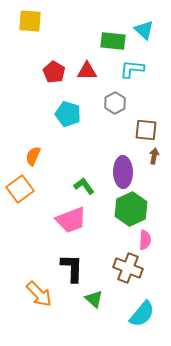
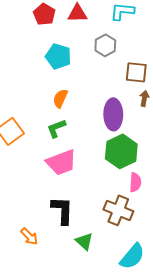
orange semicircle: (33, 156) -> (60, 98), moved
green L-shape: (84, 186) -> (56, 128), moved, turned -75
orange arrow: (39, 294) -> (29, 236), size x0.7

